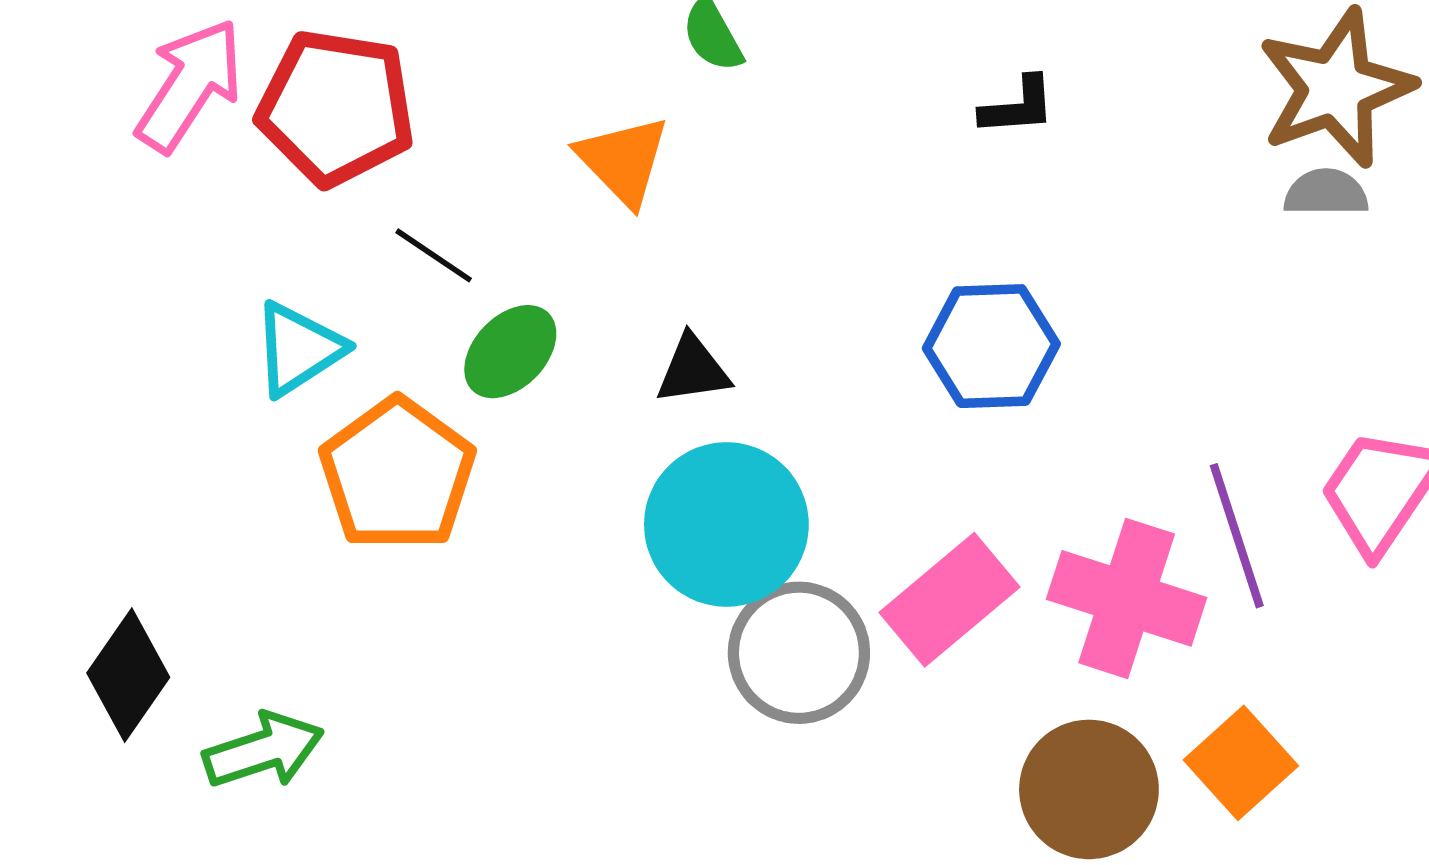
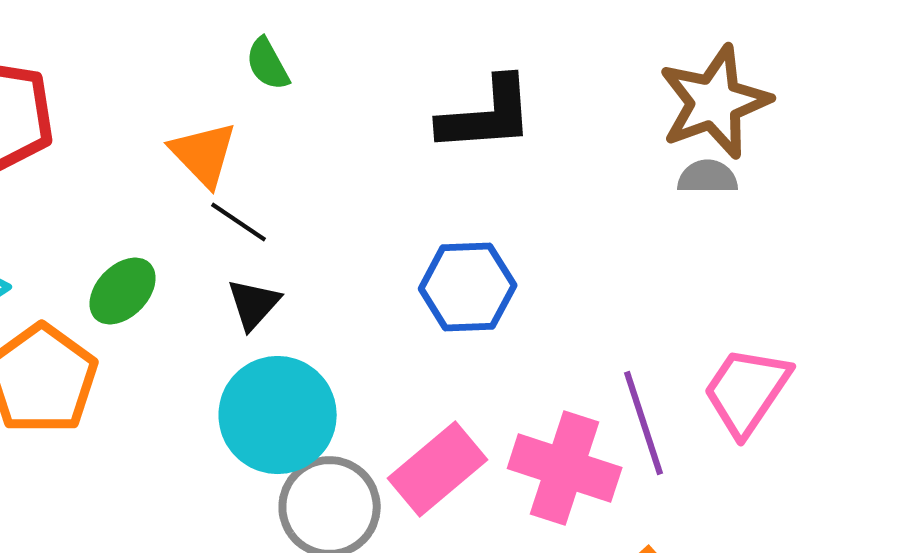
black L-shape: (1018, 106) -> (487, 115), size x1.8
black line: (434, 255) -> (239, 222), moved
black triangle: (693, 370) -> (254, 304), turned -40

